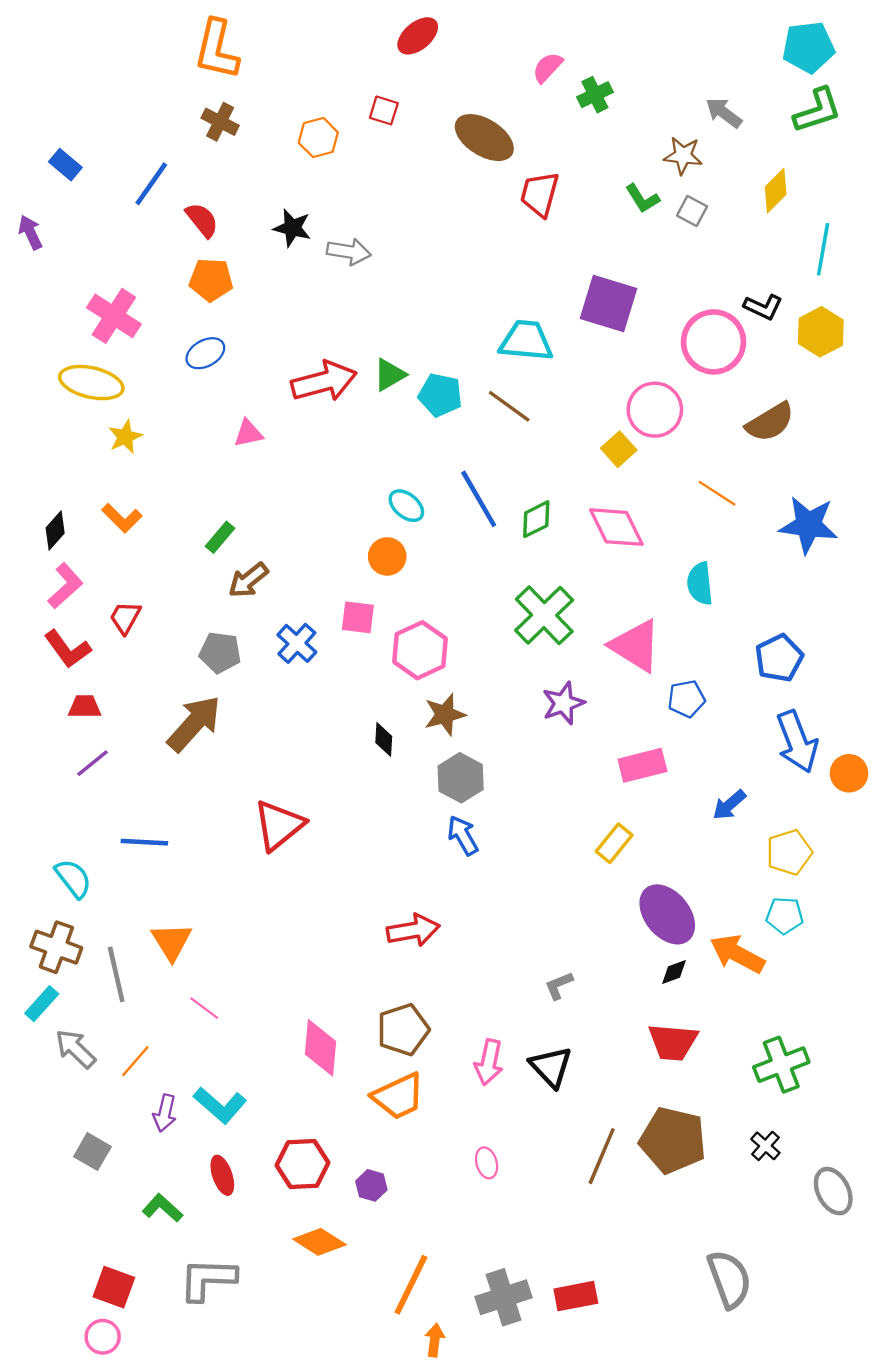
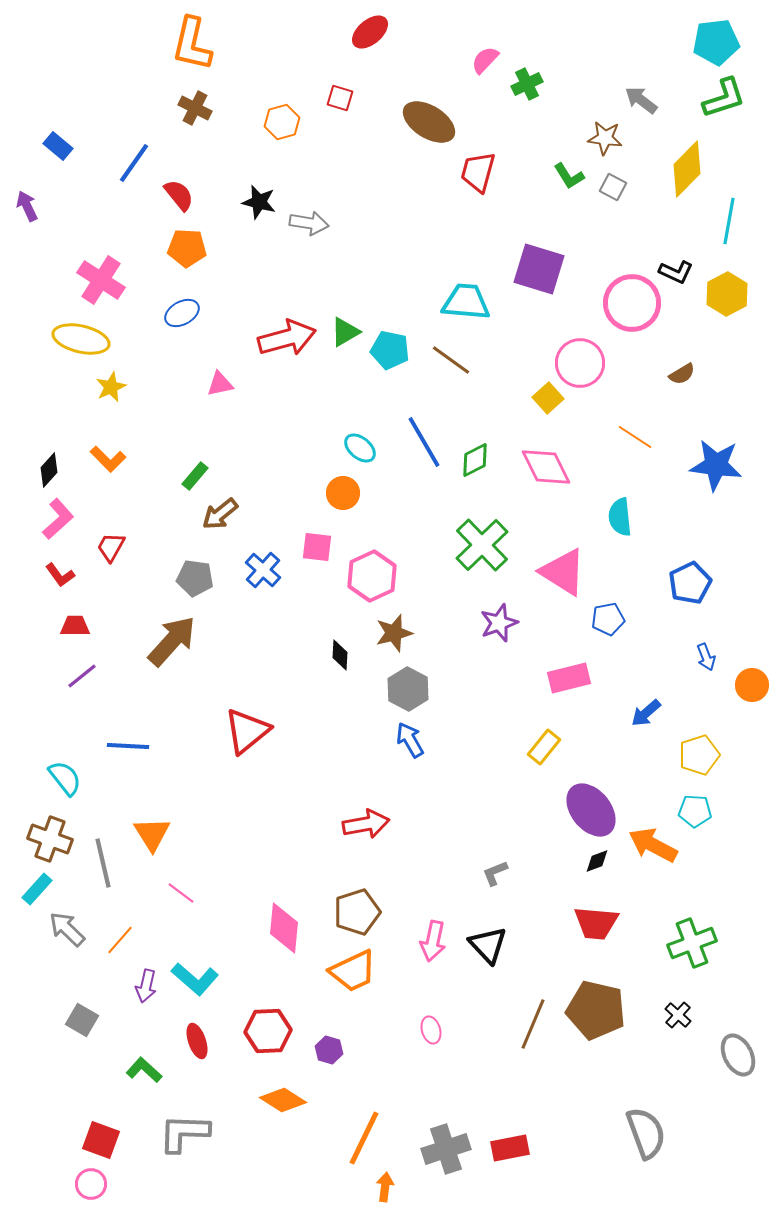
yellow diamond: (776, 191) -> (687, 169), size x1.4
brown semicircle: (770, 422) -> (682, 374), size x0.6
red L-shape: (68, 649) -> (60, 575), size x0.7
blue arrow: (797, 742) -> (706, 657), size x0.5

